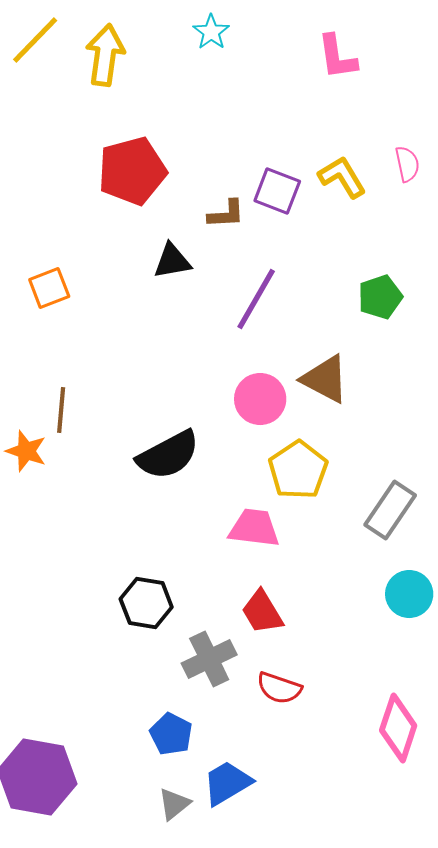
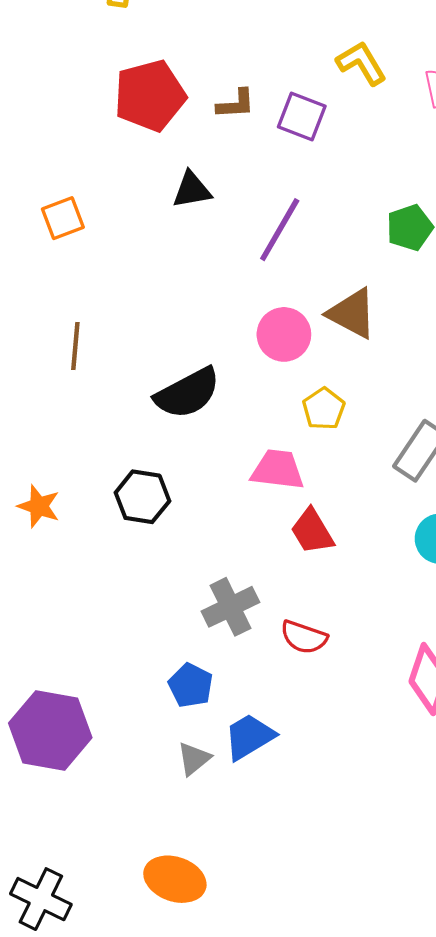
yellow L-shape: (342, 177) -> (361, 63), moved
brown L-shape: (226, 214) -> (236, 104), moved
orange star: (26, 451) -> (39, 506), moved
yellow pentagon: (298, 470) -> (324, 409), size x0.7
black hexagon: (146, 603) -> (142, 497), moved
red trapezoid: (262, 612) -> (312, 531), moved

